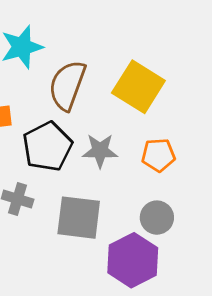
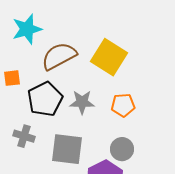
brown semicircle: (67, 85) -> (59, 56), turned 42

